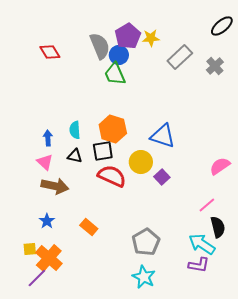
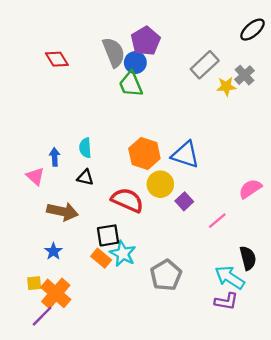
yellow star: (151, 38) -> (226, 86), moved
orange hexagon: (113, 129) -> (144, 154), moved
black square: (103, 151) -> (108, 235), moved
pink triangle: (45, 162) -> (35, 176), moved
pink line: (207, 205) -> (217, 221), moved
cyan star: (144, 277) -> (123, 254), moved

